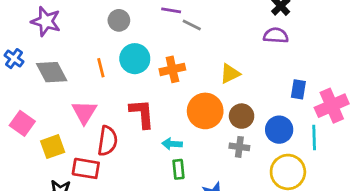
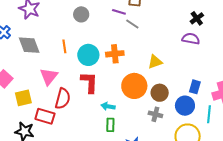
cyan circle: (135, 59) -> (88, 55), moved
blue rectangle: (298, 89) -> (195, 87), moved

